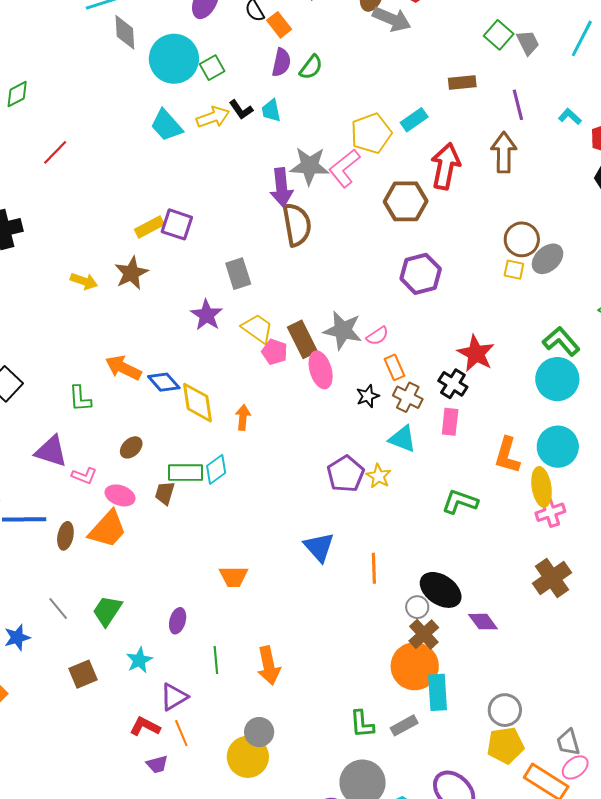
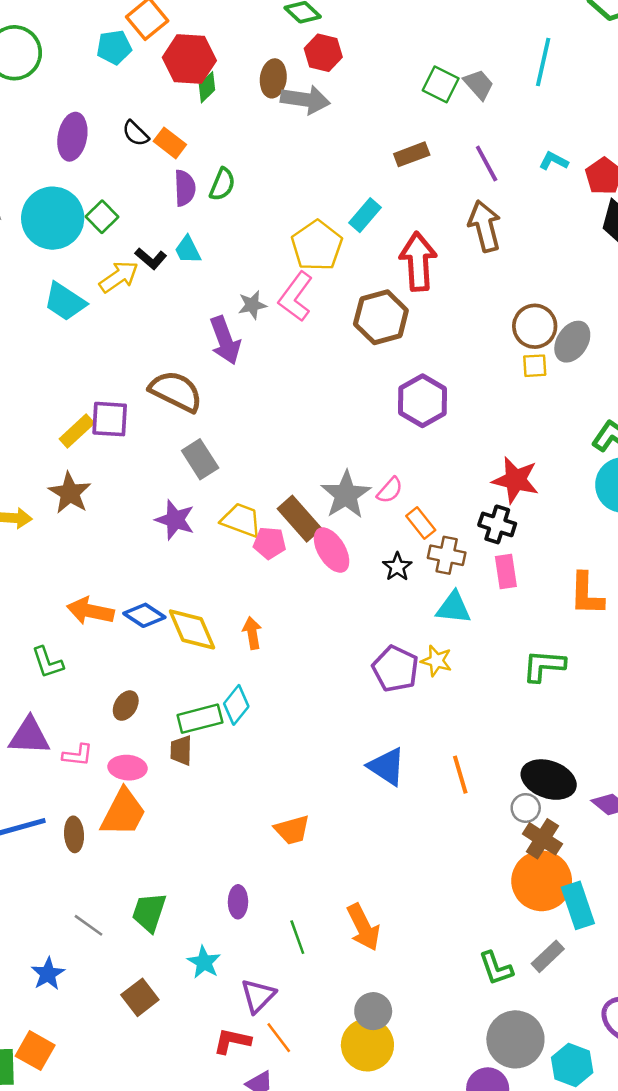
gray star: (309, 166) -> (252, 305), size x0.6
brown semicircle: (297, 225) -> (176, 391), moved, turned -39
gray star: (343, 330) -> (346, 495), turned -30

